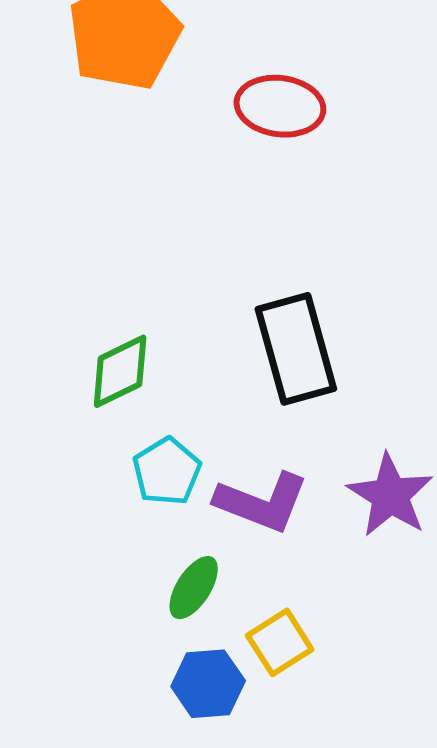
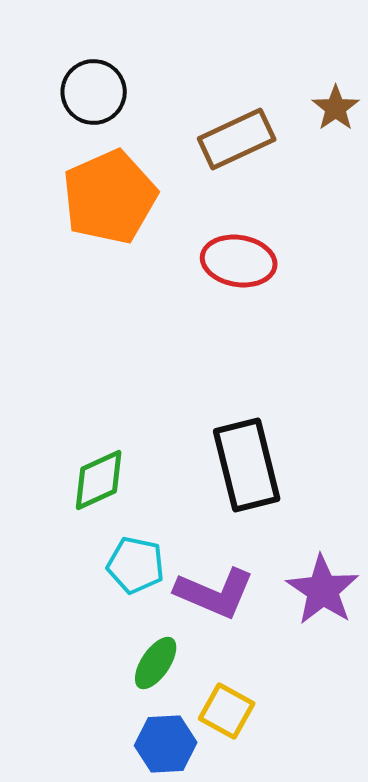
cyan pentagon: (167, 471) -> (136, 565), turned -30
yellow square: (280, 642) -> (227, 711), turned -30

